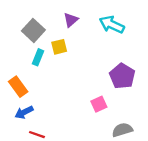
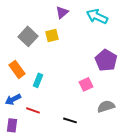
gray square: (33, 30) -> (28, 36), moved
cyan rectangle: (38, 57) -> (38, 80), moved
blue arrow: (24, 112) -> (13, 99), moved

